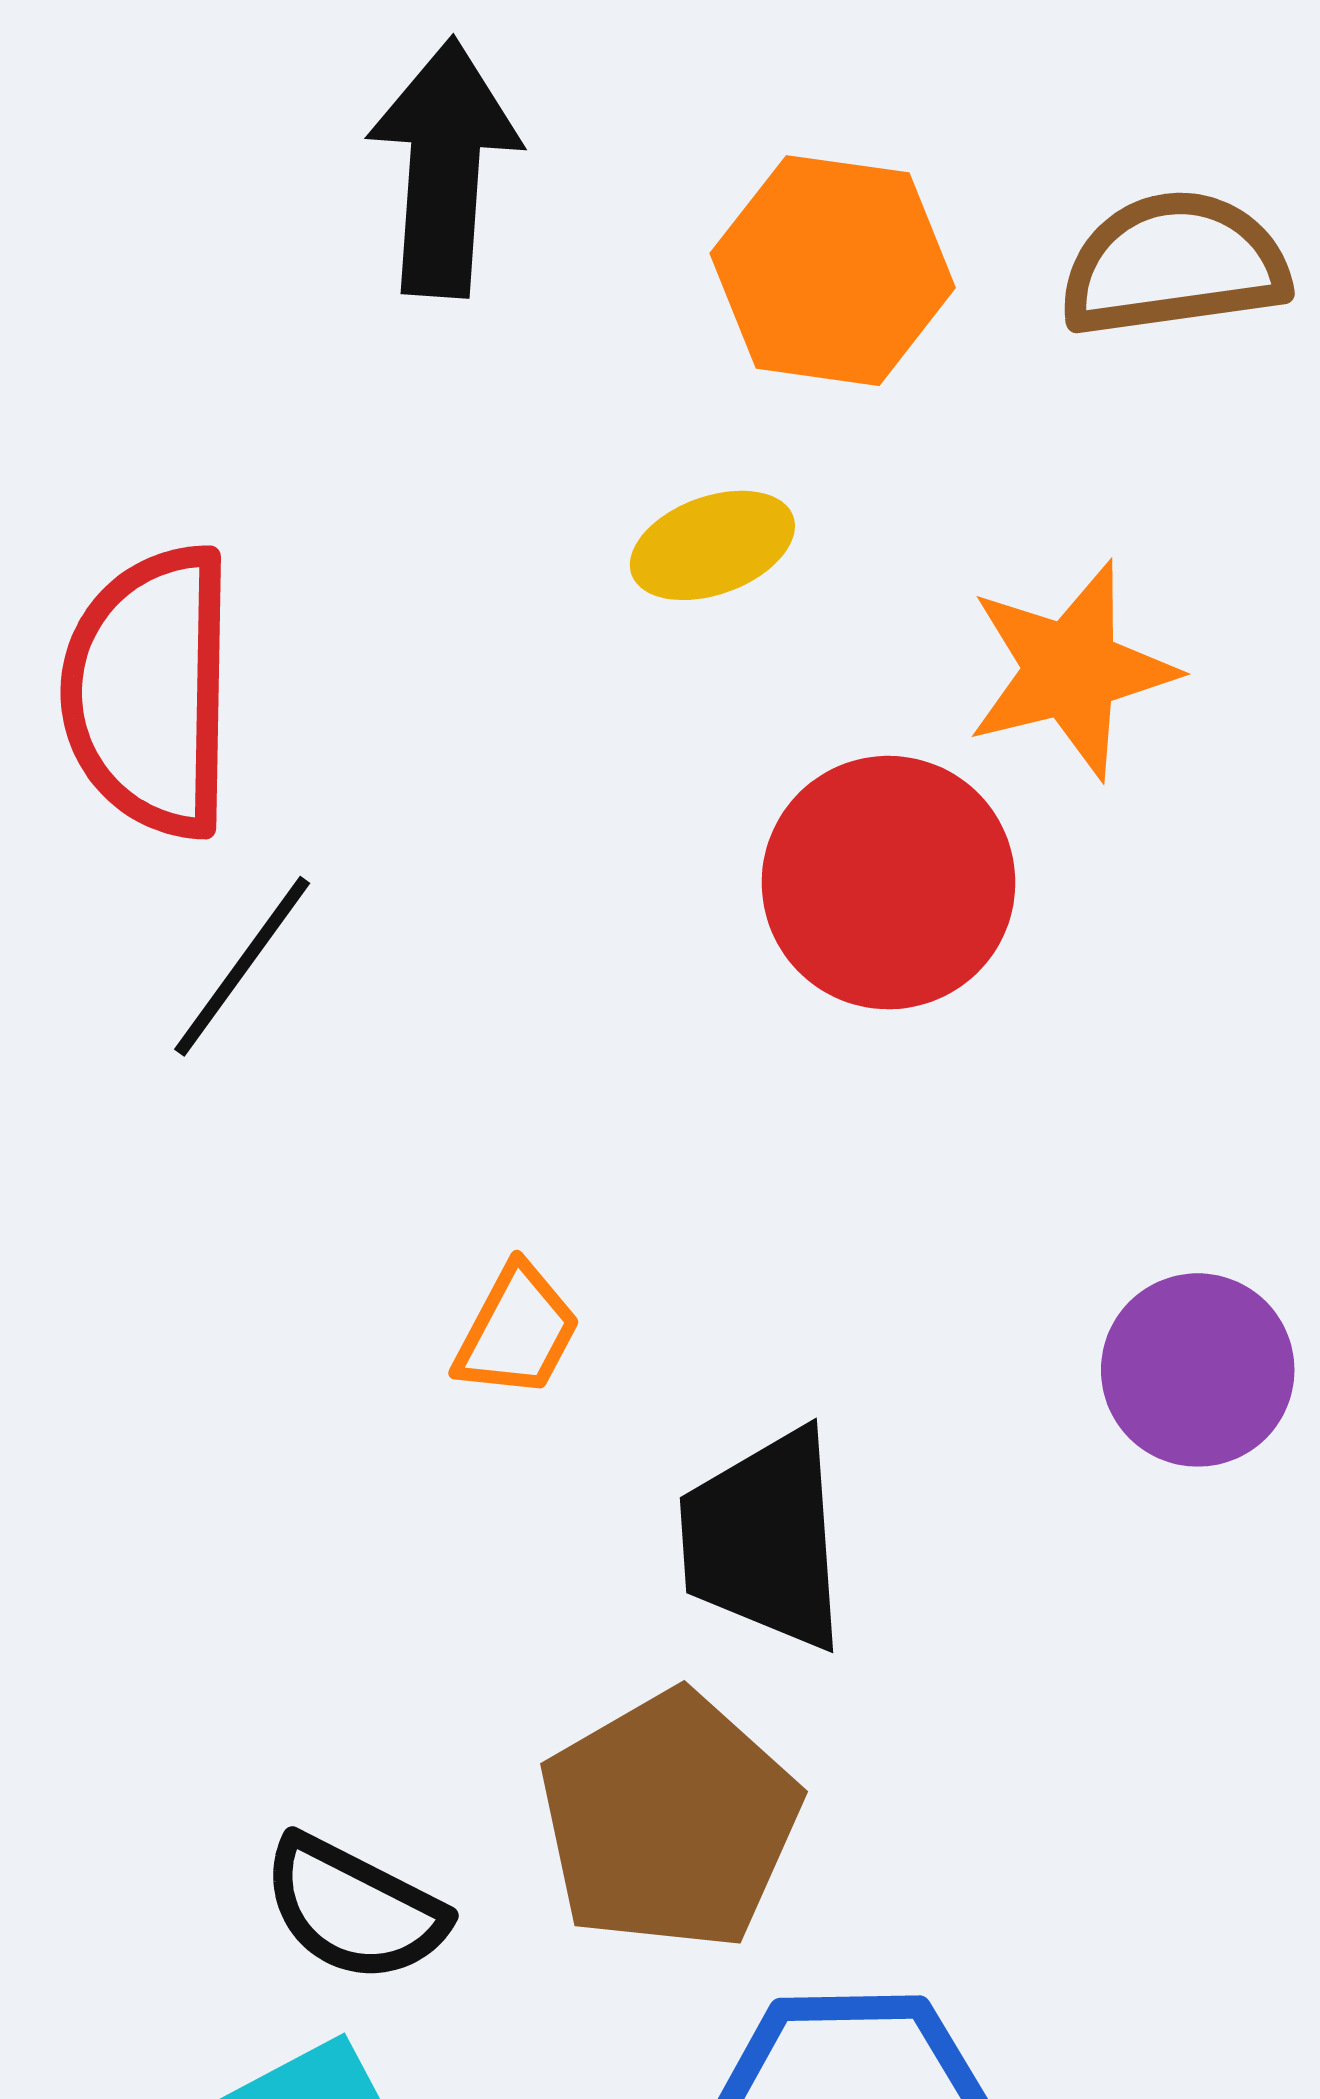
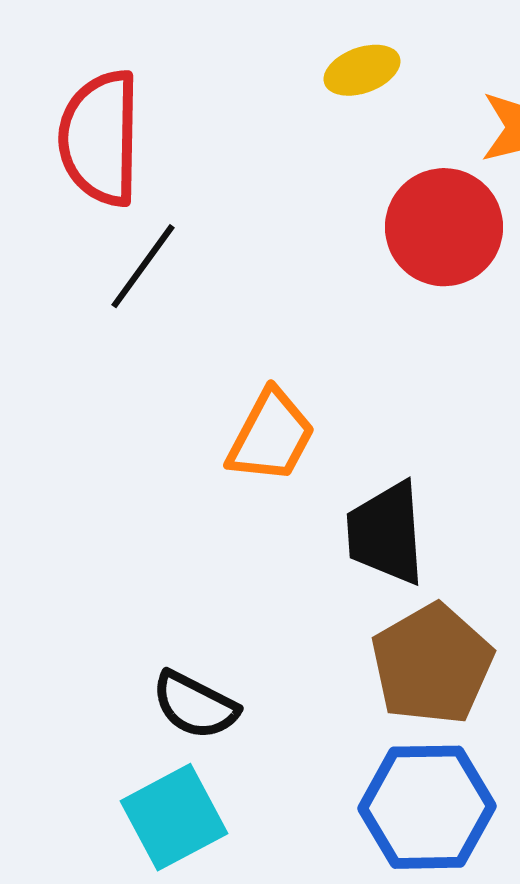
orange trapezoid: (517, 1331) -> (271, 436), size x1.5
brown pentagon: (669, 1821) -> (432, 664), moved

